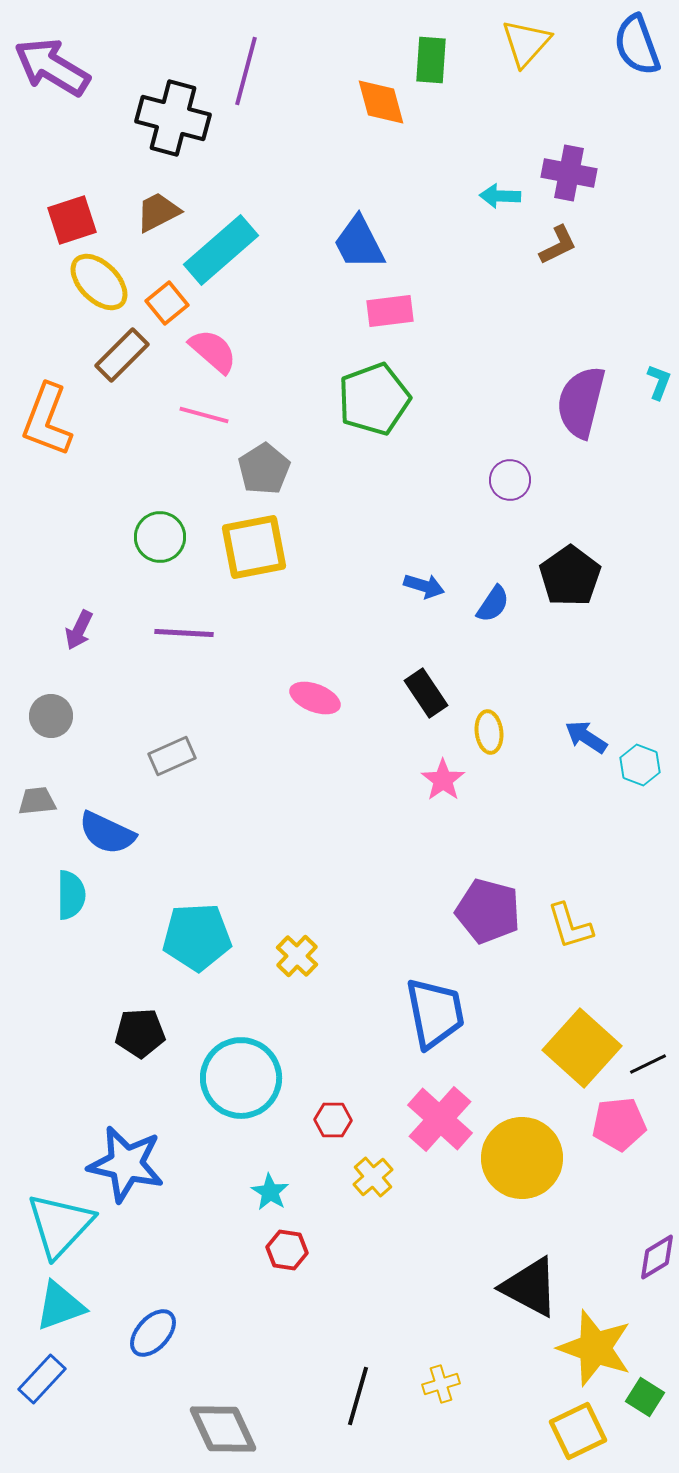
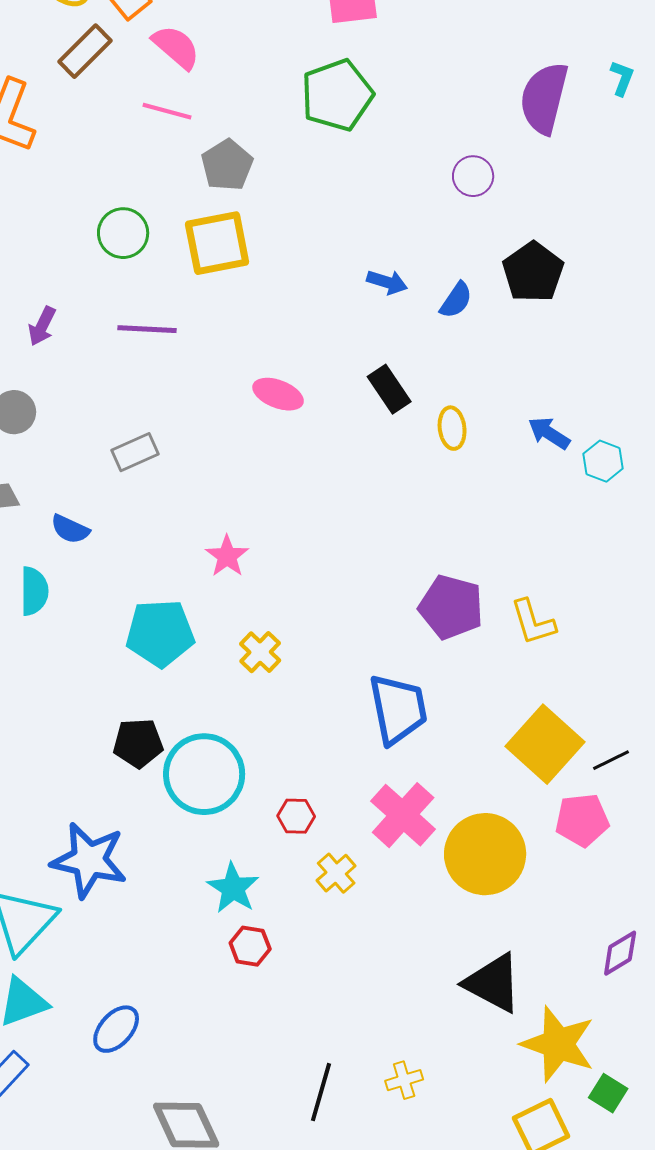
pink star: (443, 780) -> (227, 556), moved
blue semicircle: (107, 833) -> (70, 529), size x0.7
black pentagon: (140, 1033) -> (138, 743), moved
cyan star: (270, 1192) -> (233, 888), size x1.4

